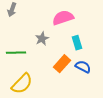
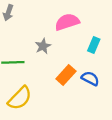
cyan rectangle: (77, 43) -> (94, 45), moved, turned 40

